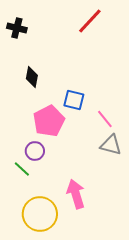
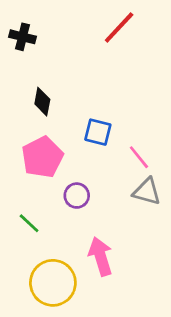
pink pentagon: (49, 121) -> (42, 157), moved
purple circle: (35, 151) -> (77, 196), moved

